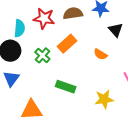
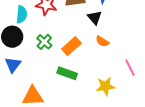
black triangle: (116, 30) -> (95, 18), moved
orange rectangle: (67, 44) -> (71, 46), moved

